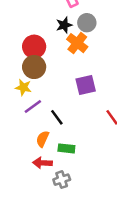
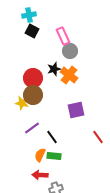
gray circle: (87, 23) -> (70, 51), moved
black star: (64, 25) -> (54, 69), moved
yellow star: (23, 87) -> (22, 103), moved
green rectangle: (66, 148) -> (54, 156), moved

